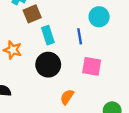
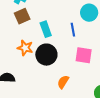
brown square: (32, 14) -> (22, 16), moved
orange star: (13, 50) -> (25, 48), moved

